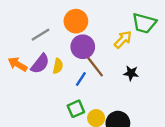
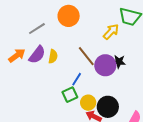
purple circle: (83, 47) -> (105, 65), moved
orange arrow: (18, 64) -> (17, 55), turned 114
blue line: (81, 79) -> (77, 79), moved

